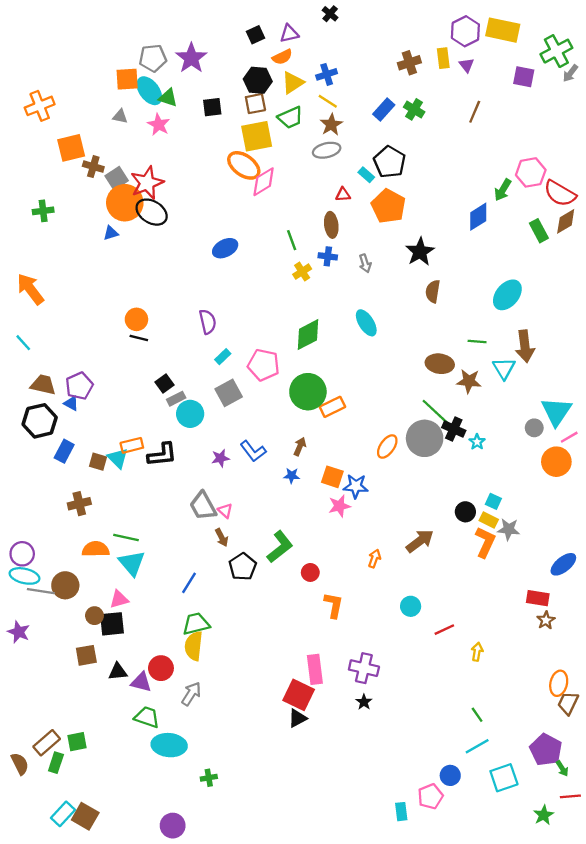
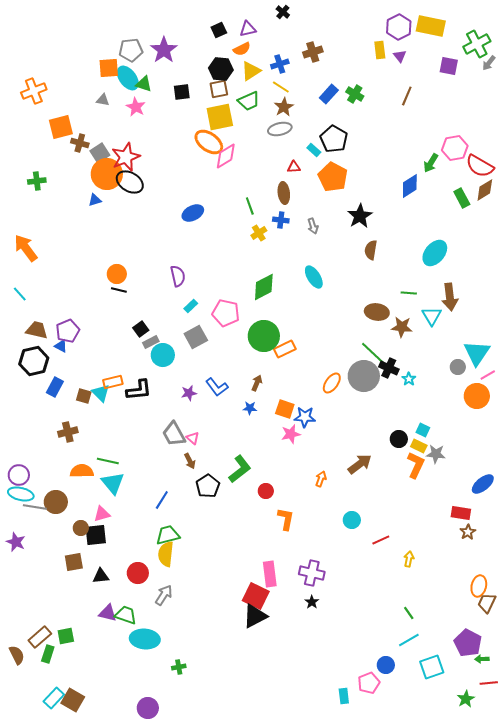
brown cross: (409, 63) -> (313, 52), moved
purple triangle: (141, 682) -> (108, 613), moved
black triangle: (297, 718) -> (255, 616), size x1.5
green arrow: (562, 768) -> (482, 659), turned 120

